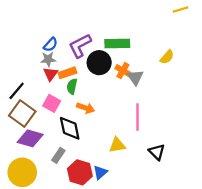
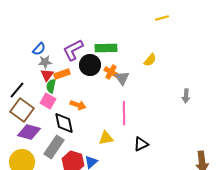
blue semicircle: (50, 45) -> (39, 49), moved
green semicircle: (72, 86) -> (51, 86), moved
black triangle: (157, 152) -> (141, 144), turned 49
gray rectangle: (58, 155) -> (54, 147), size x1.6

